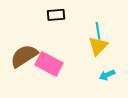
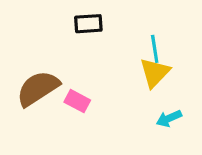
pink rectangle: (49, 64) -> (77, 101), size x0.6

